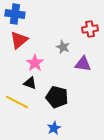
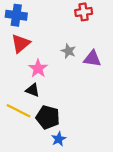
red cross: (90, 29) -> (84, 12), moved
purple triangle: (83, 64) -> (92, 59), moved
black pentagon: (57, 97) -> (48, 117), moved

